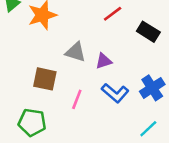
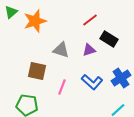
black rectangle: (148, 32) -> (109, 39), moved
purple triangle: (104, 61) -> (89, 50), moved

